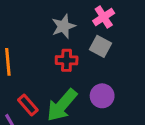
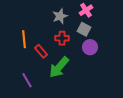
purple circle: (102, 96) -> (90, 47), moved
red rectangle: (28, 105) -> (41, 51), moved

